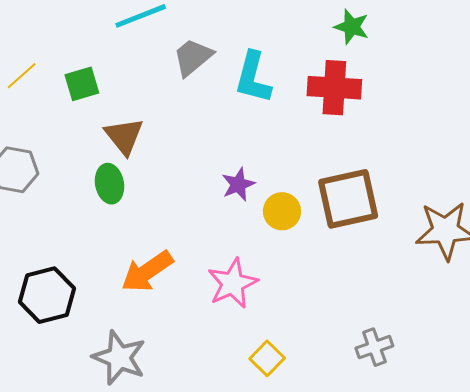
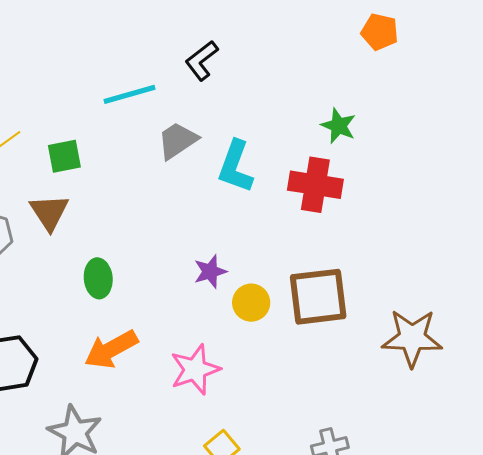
brown triangle: (124, 136) -> (49, 212), moved
green ellipse: (110, 184) -> (98, 278), moved

